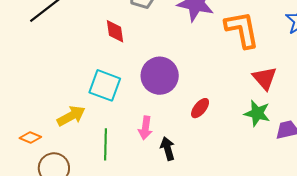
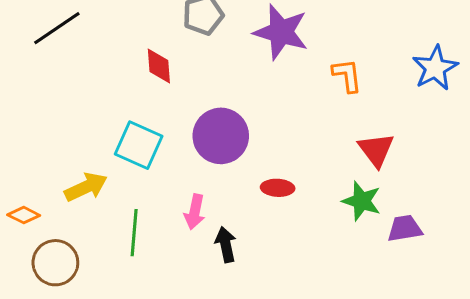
orange L-shape: (242, 29) -> (347, 75), size x0.6
red ellipse: (200, 108) -> (278, 188), turned 50

